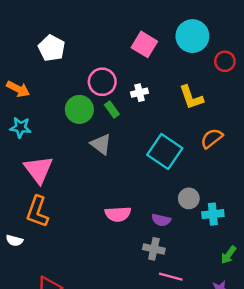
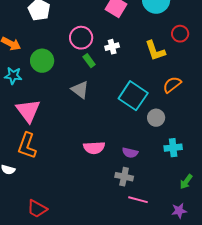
red circle: (225, 61) -> (180, 34), moved
green circle: (79, 109) -> (42, 61), moved
gray circle: (189, 198) -> (156, 118), moved

